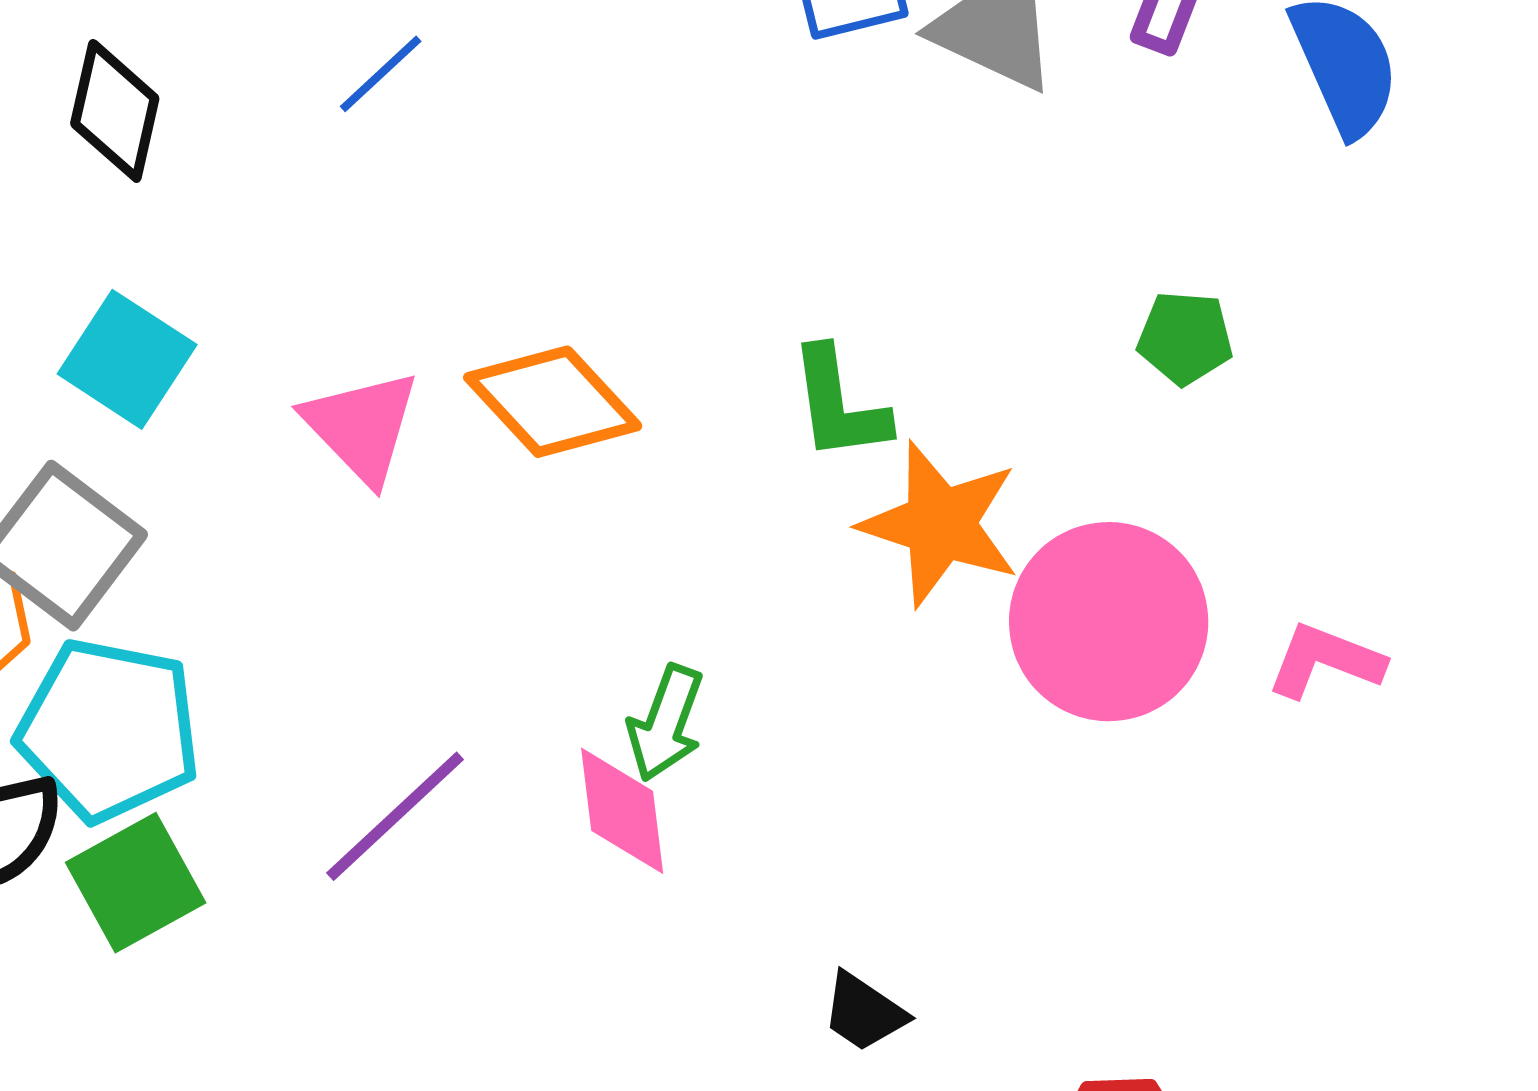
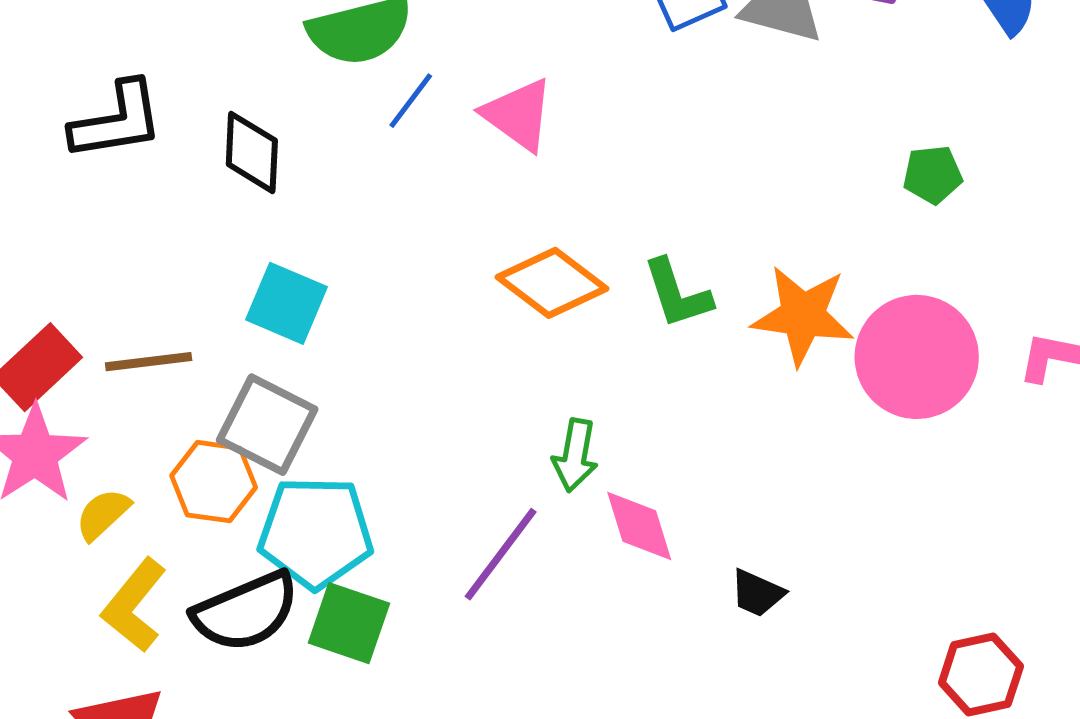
green L-shape: (839, 404) -> (677, 294), moved
pink triangle: (362, 427) -> (518, 115), moved
green arrow: (666, 723) -> (575, 455), moved
green square: (136, 883) -> (349, 623), turned -32
black trapezoid: (864, 1012) -> (757, 593), moved

